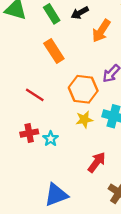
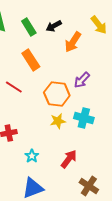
red line: (35, 95) -> (14, 87), moved
cyan star: (51, 139) -> (32, 156), moved

